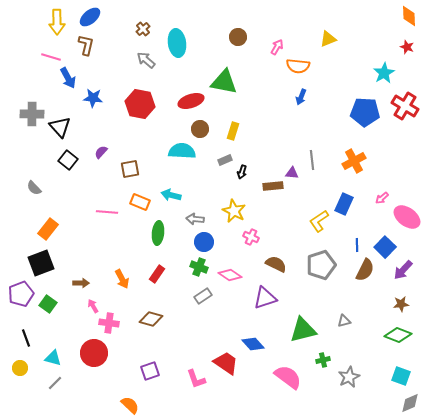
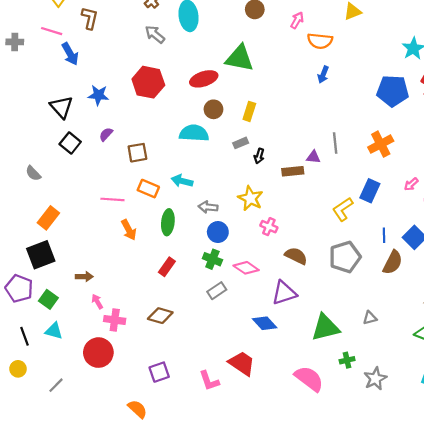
blue star: (93, 98) -> (98, 95), moved
gray cross: (32, 114) -> (15, 42), moved, size x0.7
orange arrow: (122, 279) -> (129, 230), moved
purple pentagon: (21, 294) -> (19, 288), turned -30
blue diamond: (253, 344) -> (265, 323), moved
cyan triangle: (53, 358) -> (54, 331), moved

